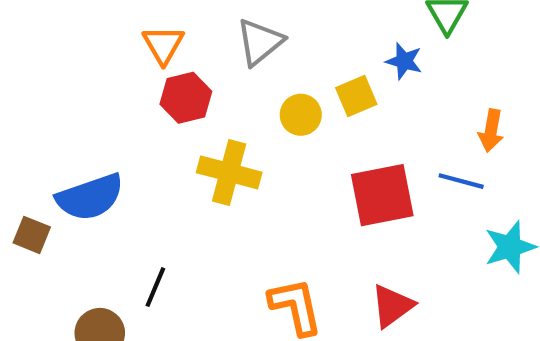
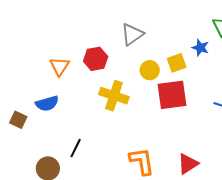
orange triangle: (163, 45) -> (60, 66), moved
red square: (382, 195) -> (172, 95), moved
blue semicircle: (90, 197) -> (47, 103), size x0.7

